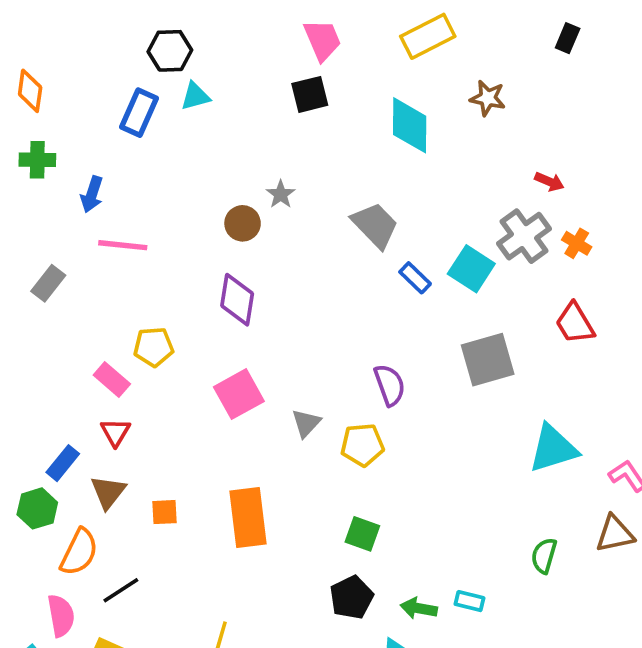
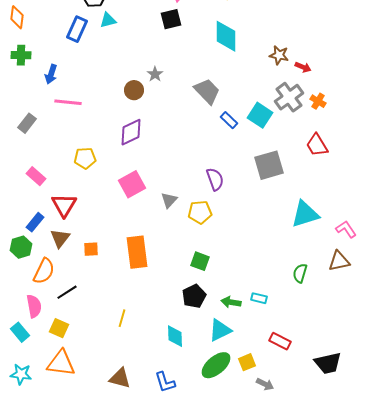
brown star: (488, 98) -> (279, 55), moved
purple diamond: (237, 300) -> (131, 132), turned 56
pink rectangle: (112, 380) -> (36, 176), moved
red triangle: (115, 432) -> (64, 205), size x1.5

